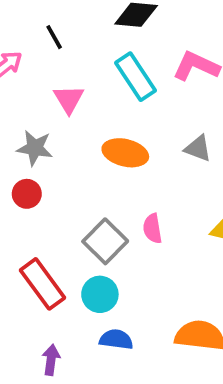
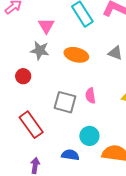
gray star: (35, 148) -> (40, 50), moved
gray square: (105, 241) -> (65, 102), turned -30
cyan circle: (100, 294) -> (89, 136), moved

